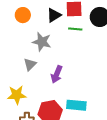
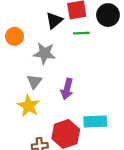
orange circle: (23, 15) -> (14, 36), moved
yellow star: (17, 95) -> (29, 106), moved, turned -30

